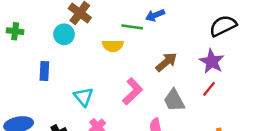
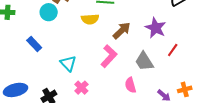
purple star: (212, 61) -> (156, 28), moved
brown arrow: (166, 62) -> (122, 31), moved
blue rectangle: (44, 71) -> (34, 44), turned -42

